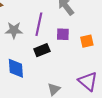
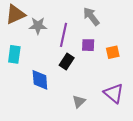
gray star: (14, 30) -> (38, 26), moved
black rectangle: (42, 50) -> (67, 61), turned -35

